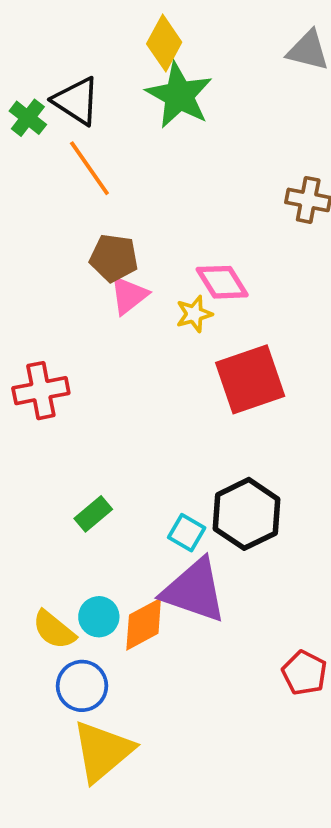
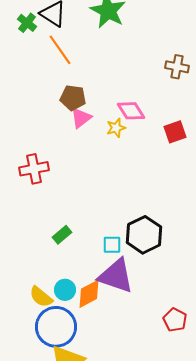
red square: (250, 379) -> (175, 132), moved, size x0.6
cyan square: (187, 533) -> (112, 245), turned -30
blue circle: (82, 686) -> (56, 327), size x1.5

